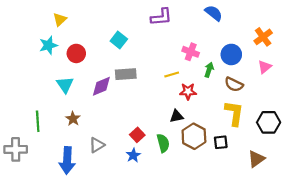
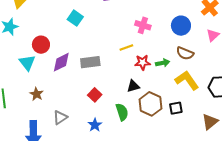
red circle: (76, 53) -> (41, 45), moved
green arrow: (209, 70) -> (163, 63), moved, turned 64
gray rectangle: (126, 74) -> (90, 62), moved
yellow L-shape: (234, 113) -> (187, 80), turned -40
red square: (137, 135) -> (95, 95), moved

